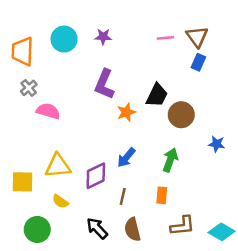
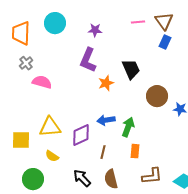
purple star: (103, 37) -> (95, 30), moved
black trapezoid: (157, 95) -> (131, 69), turned -50
brown circle: (181, 115) -> (157, 96), moved
blue arrow: (126, 157) -> (106, 120), turned 42
green arrow: (170, 160) -> (128, 127), moved

